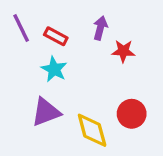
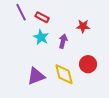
purple arrow: (100, 28) -> (63, 41), moved
purple triangle: (46, 112) -> (36, 76), moved

